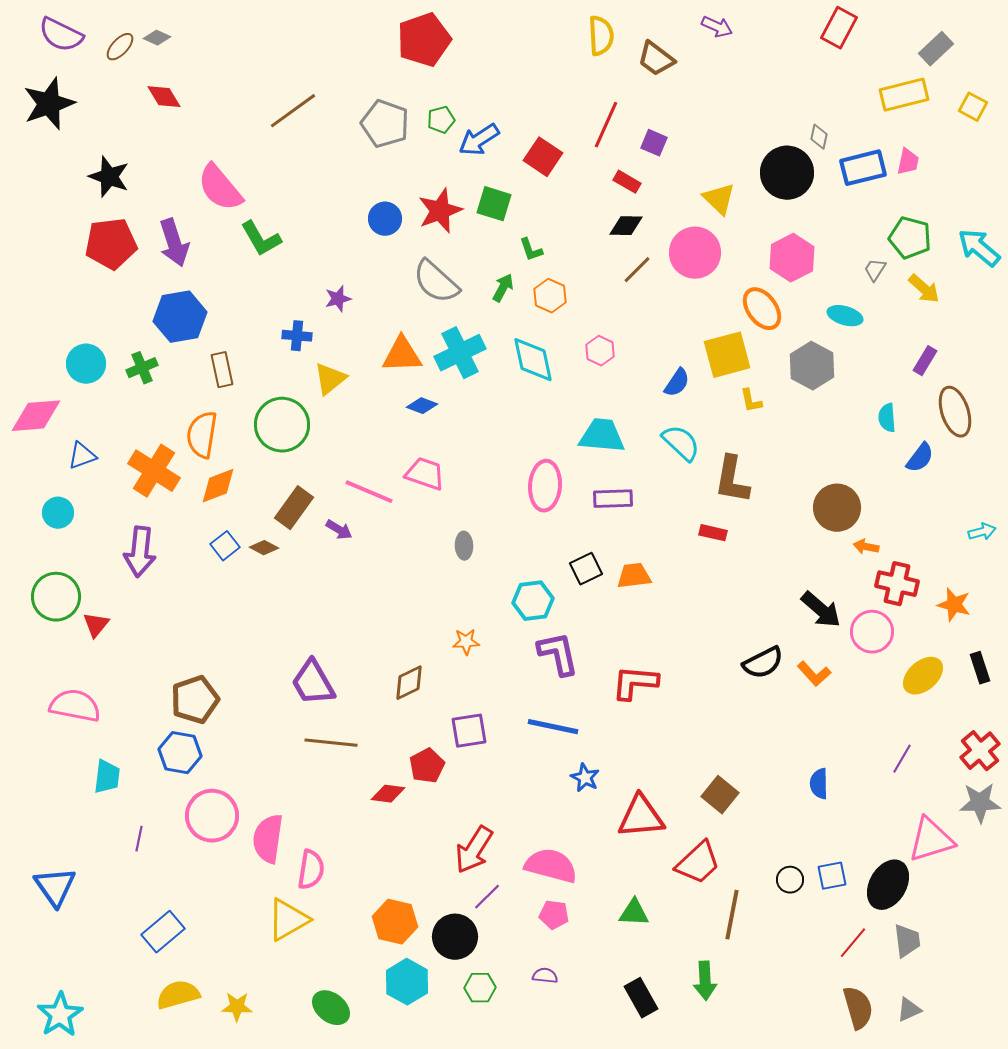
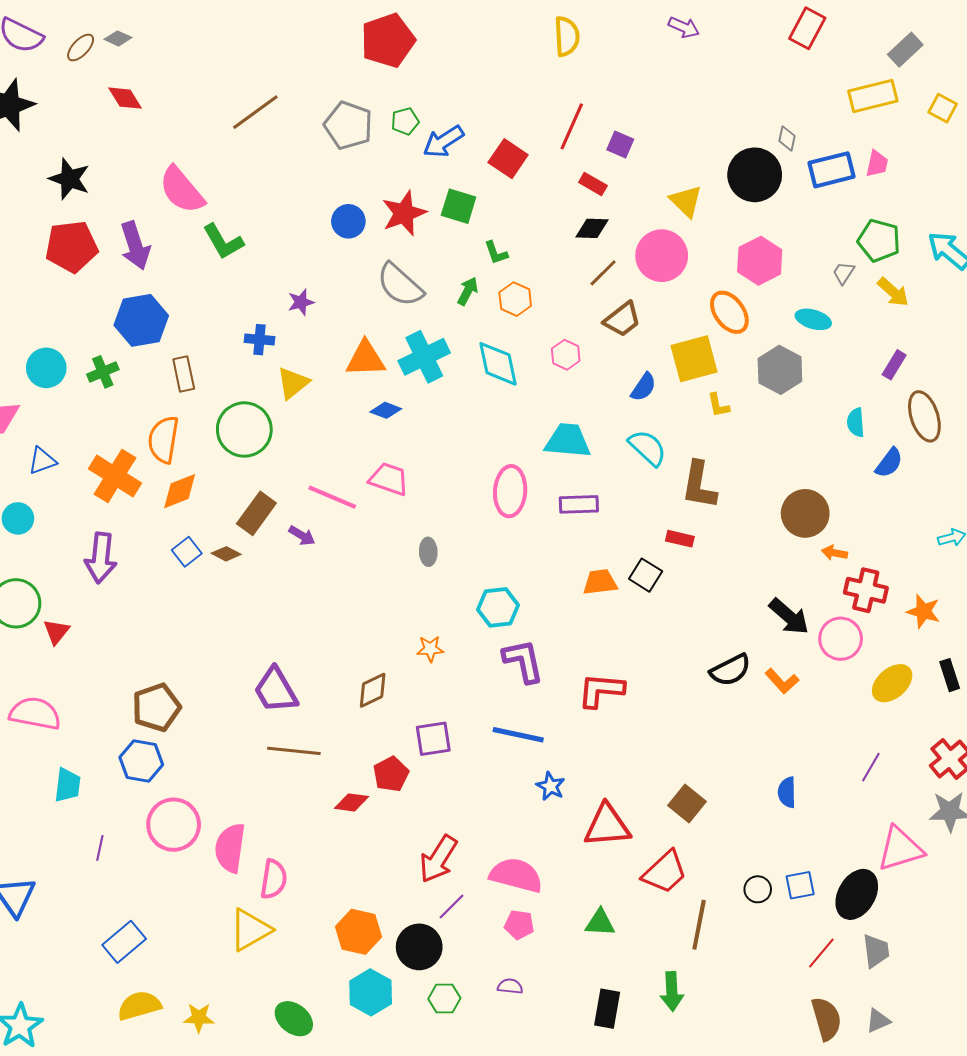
brown trapezoid: (656, 59) -> (622, 319), moved, turned -75
black square: (586, 569) -> (646, 575), moved, turned -32
black rectangle: (641, 998) -> (607, 1009), turned 39

